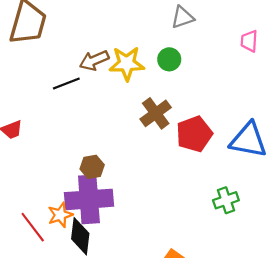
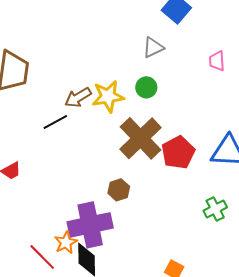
brown cross: (156, 113) -> (140, 138), size x1.5
brown hexagon: (92, 167) -> (119, 190), moved

